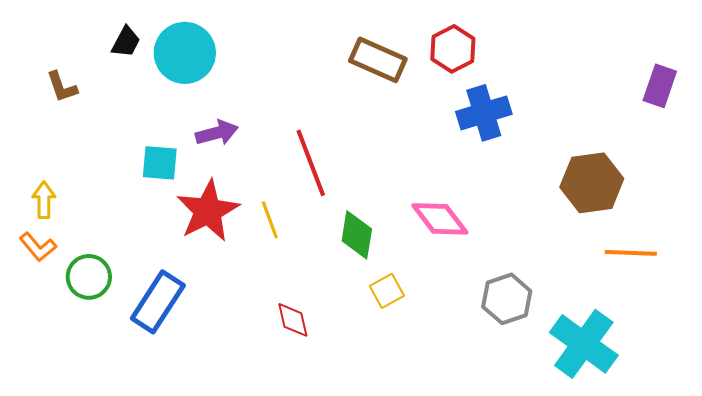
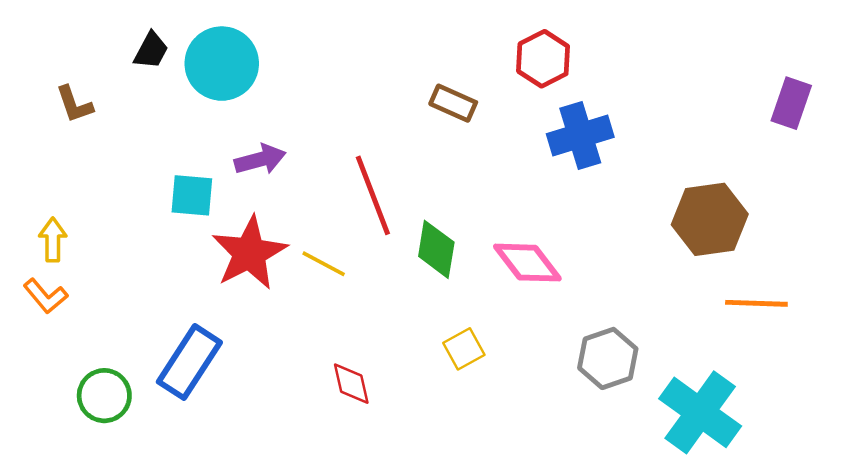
brown rectangle: (378, 60) -> (453, 103), moved, size x0.7
yellow line: (270, 220) -> (324, 264), turned -42
green diamond: (357, 235) -> (436, 249), moved
green circle: (89, 277) -> (104, 396), moved

